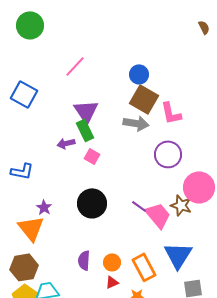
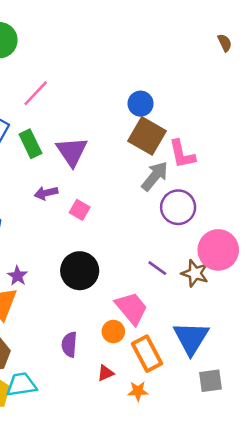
pink line: (75, 66) -> (36, 93), moved
gray arrow: (136, 123) -> (155, 176), moved, turned -60
green rectangle: (85, 130) -> (30, 144), moved
purple line: (139, 206) -> (157, 268), moved
pink trapezoid: (158, 215) -> (131, 308), moved
orange circle: (112, 262) -> (113, 332), moved

